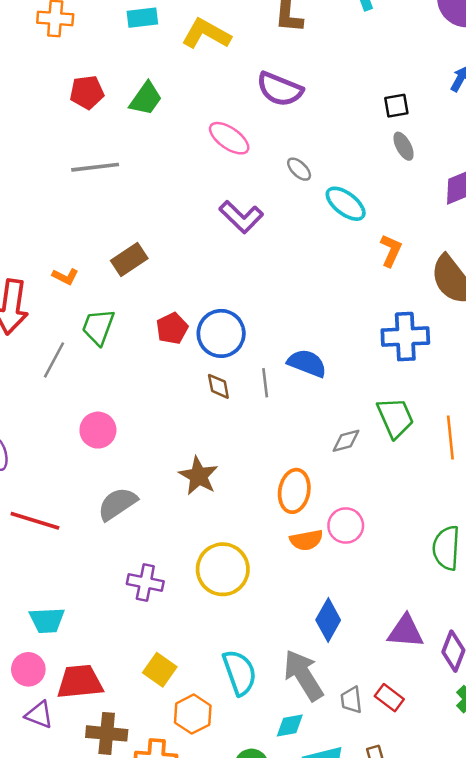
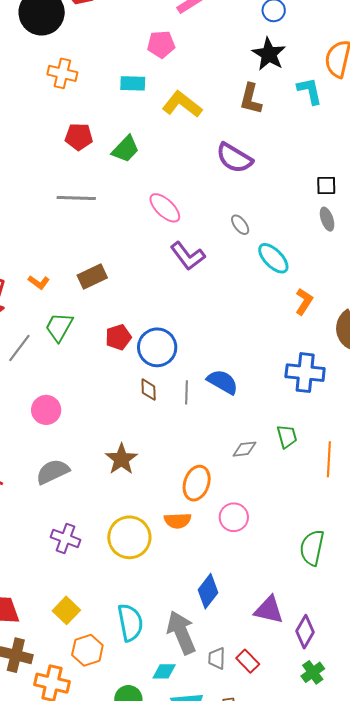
pink ellipse: (229, 138) -> (165, 208), moved
green trapezoid: (395, 418) -> (287, 437), size x0.7
orange semicircle: (306, 540) -> (178, 521), moved

